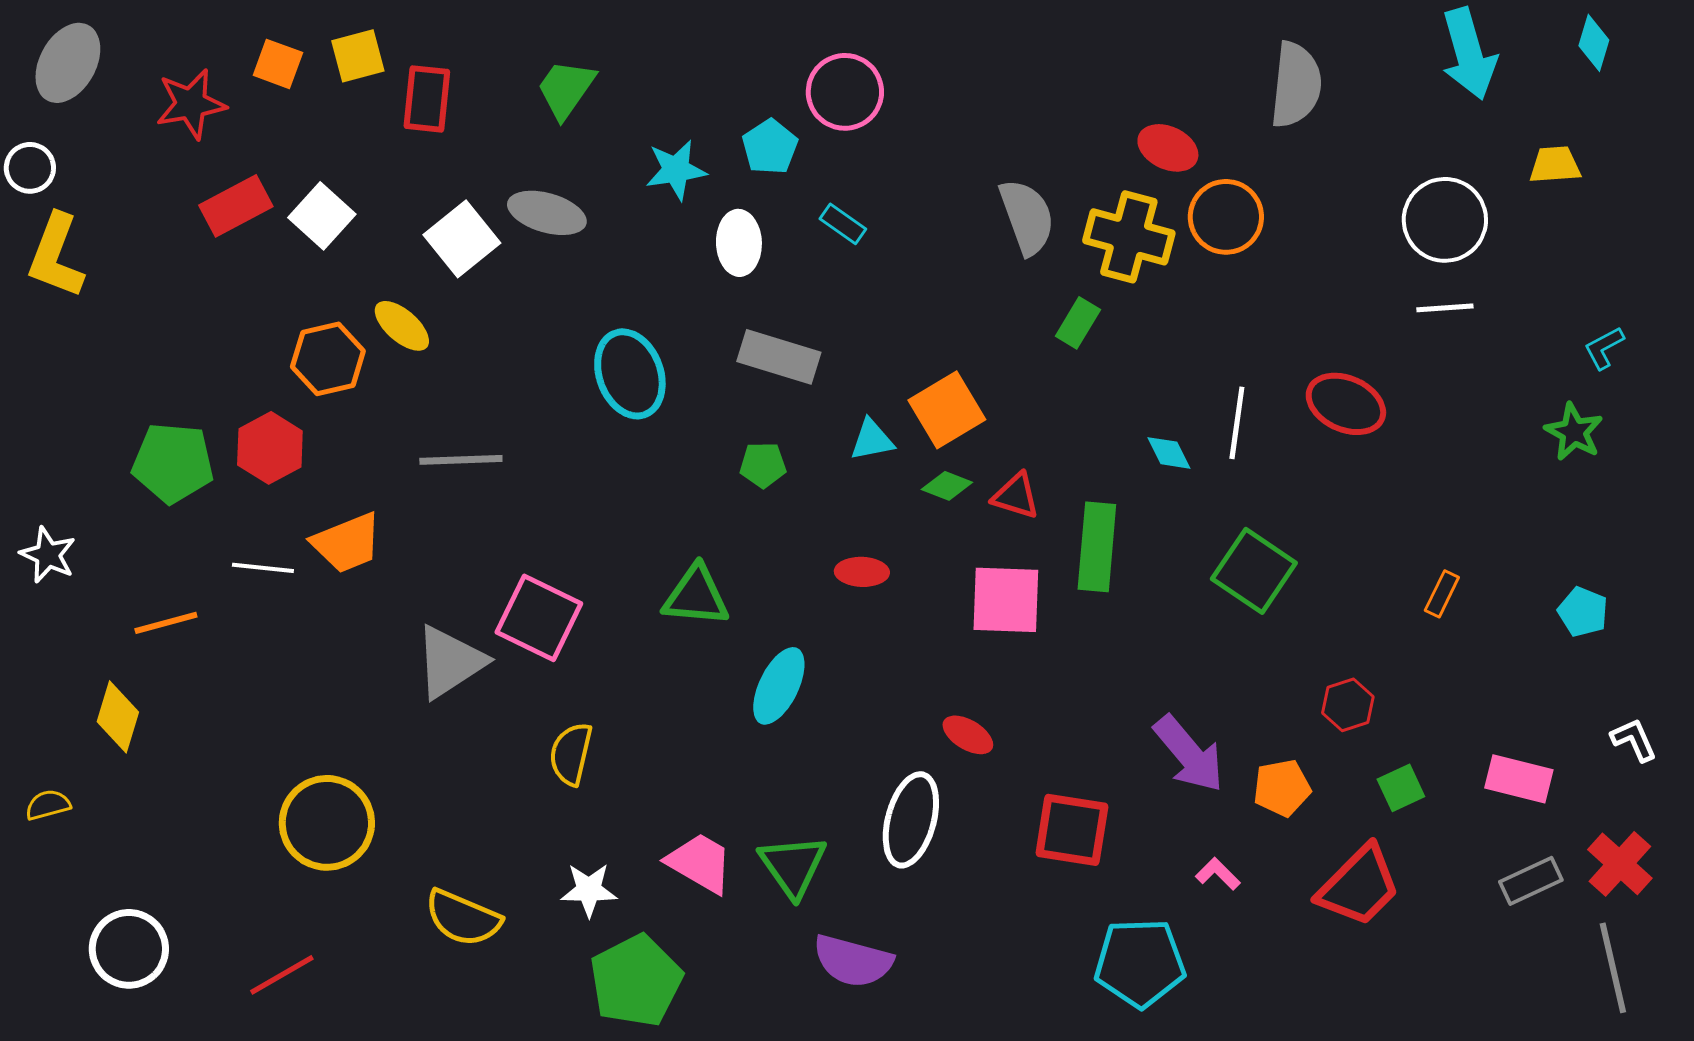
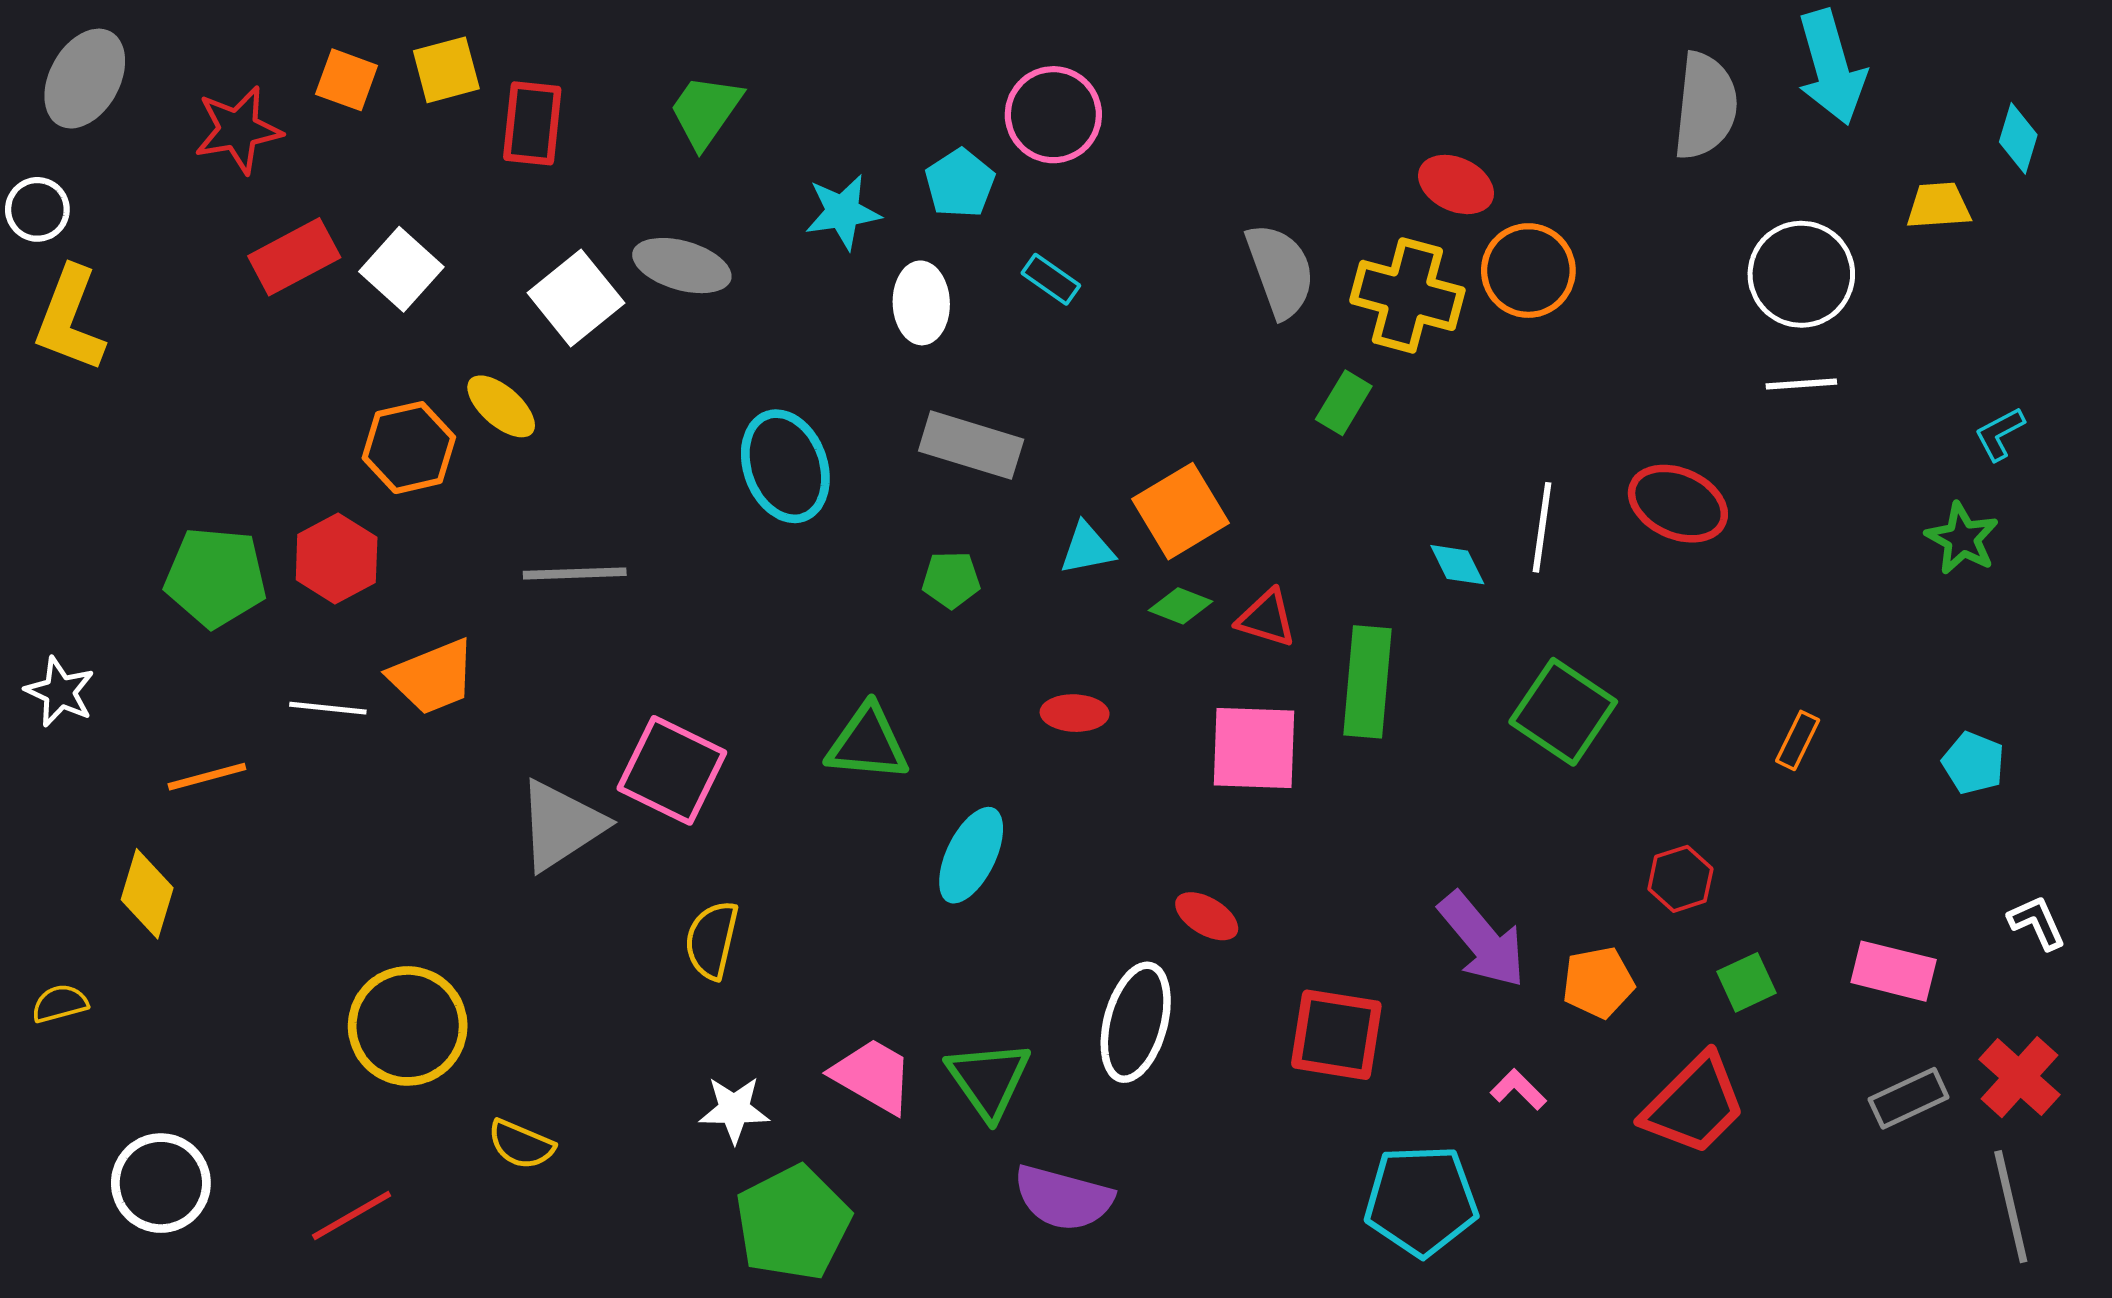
cyan diamond: (1594, 43) -> (2018, 138), moved
gray semicircle: (1296, 85) -> (1705, 106), moved
yellow semicircle: (463, 918) -> (521, 1144), moved, size x0.7

